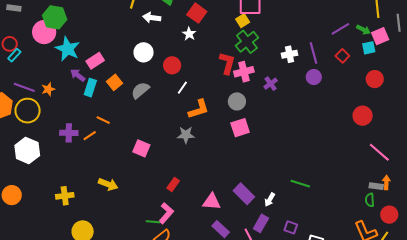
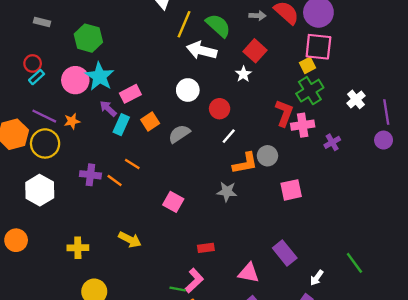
white arrow: (152, 18) -> (202, 50), size x1.4
pink circle: (44, 32) -> (75, 80), moved
white cross: (290, 54) -> (356, 99), moved, turned -35
gray circle: (237, 101) -> (267, 156), moved
orange line: (90, 136) -> (115, 181), turned 64
red rectangle: (173, 184) -> (206, 248), turned 40
green line: (300, 184) -> (354, 263), turned 30
purple rectangle: (244, 194) -> (285, 253), moved

